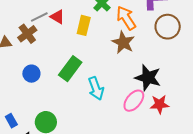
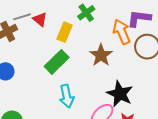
orange arrow: (126, 18) -> (122, 32), moved
green rectangle: (70, 69) -> (57, 62), moved

